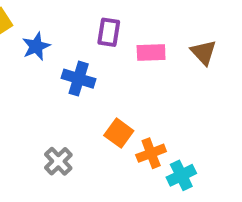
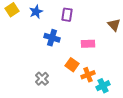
blue star: (36, 46) -> (36, 12), moved
pink rectangle: (151, 52) -> (88, 44), moved

